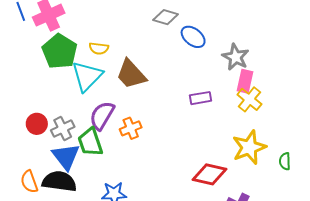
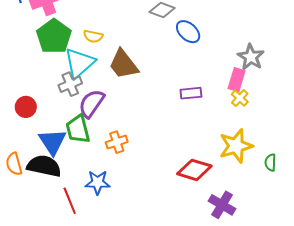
gray star: (236, 57) -> (251, 57), moved
yellow cross: (249, 99) -> (240, 98), size x0.7
gray cross: (63, 128) -> (70, 84), moved
orange cross: (131, 128) -> (117, 142), moved

